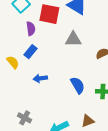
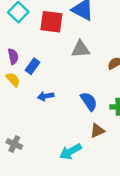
purple semicircle: (31, 29) -> (13, 56), moved
gray cross: (25, 118) -> (14, 144), moved
brown triangle: (88, 121) -> (97, 131), moved

